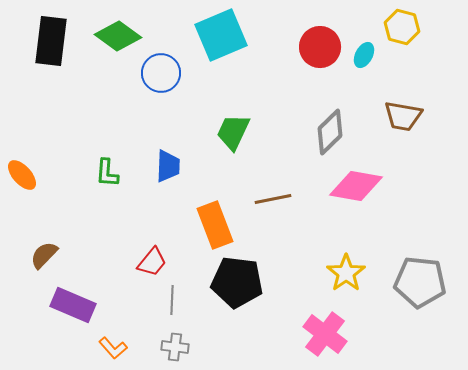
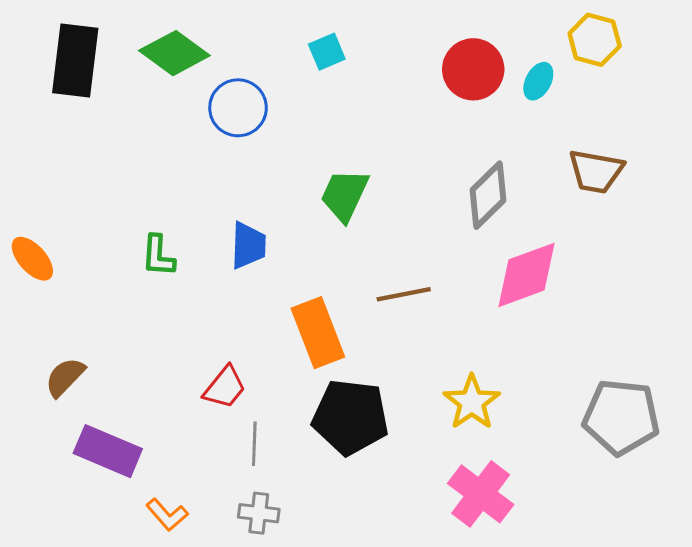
cyan square: (221, 35) -> (327, 52), size x0.5
pink diamond: (356, 186) -> (526, 275), turned -30
yellow star: (346, 273) -> (472, 402), moved

